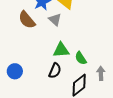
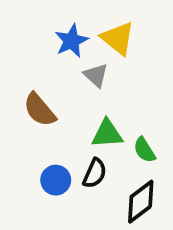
brown semicircle: (27, 20) -> (40, 110), moved
blue circle: (15, 71) -> (56, 180), moved

